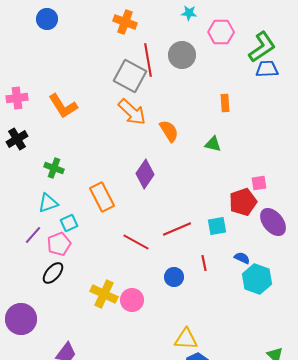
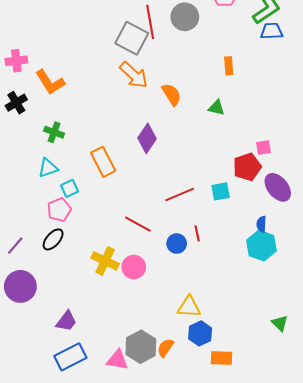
orange L-shape: (63, 106) -> (50, 82), moved
purple line: (33, 235) -> (15, 246), moved
red line: (136, 242) -> (138, 224), moved
blue semicircle: (242, 258) -> (261, 224), moved, turned -112
red line: (204, 263) -> (197, 233), moved

